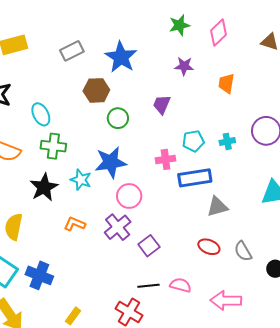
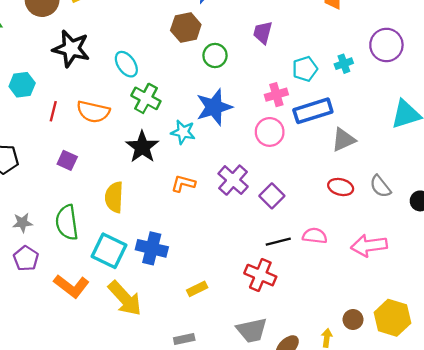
green cross: (53, 146) -> (146, 98), turned 30
pink circle: (129, 196) -> (270, 132), moved
yellow rectangle: (73, 316) -> (197, 289), turned 36

